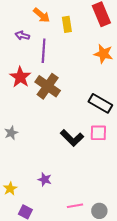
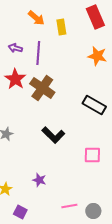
purple arrow: (22, 35) -> (15, 48), moved
pink square: (98, 133) -> (92, 155), moved
black L-shape: (72, 138) -> (53, 135), moved

